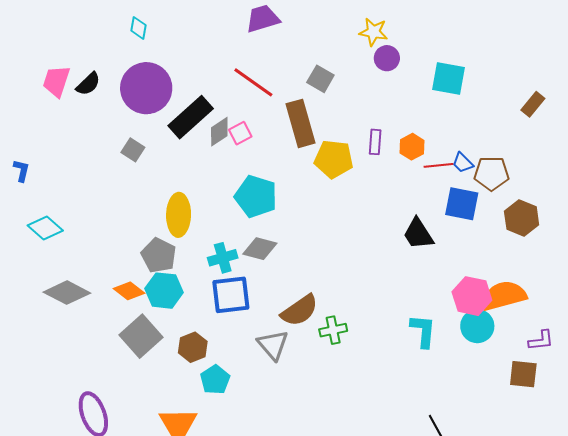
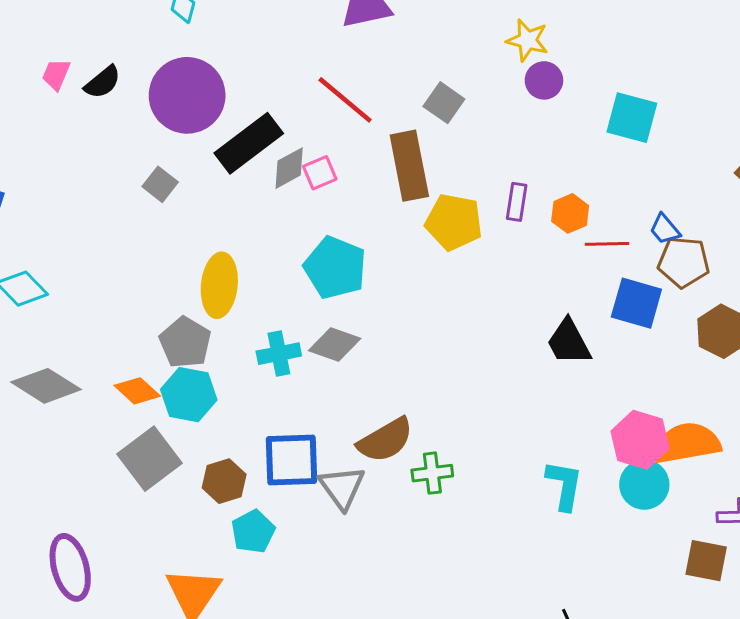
pink trapezoid: (56, 81) -> (56, 74), size x0.7
blue trapezoid: (463, 163) -> (665, 229), moved
blue square: (231, 295) -> (292, 460), moved

